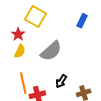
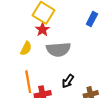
red star: (18, 34) -> (42, 30), moved
gray semicircle: (51, 51) -> (58, 49), turned 35

